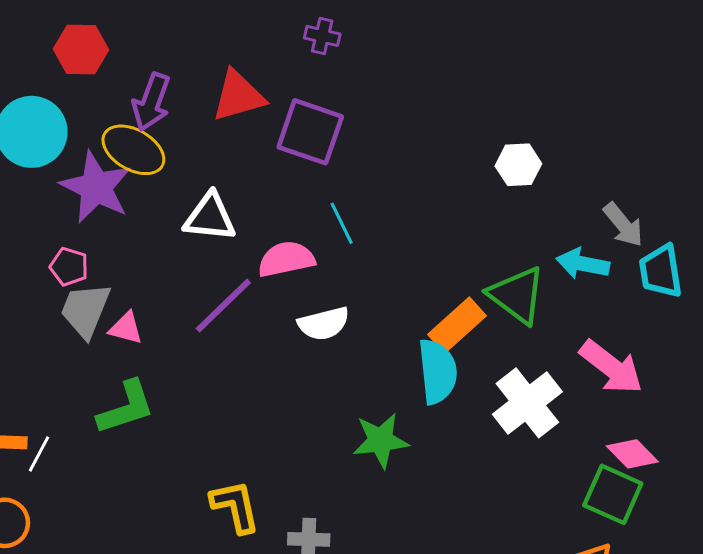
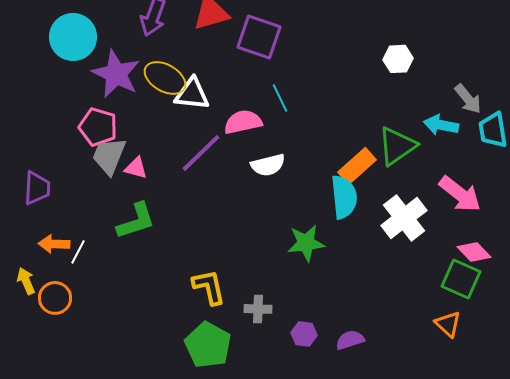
yellow ellipse: (133, 150) -> (165, 78), moved
pink pentagon: (69, 267) -> (98, 127), size x1.5
green triangle: (517, 295) -> (397, 146), turned 48

